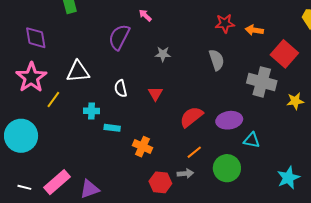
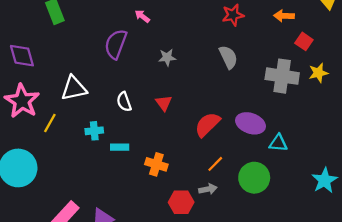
orange arrow: (254, 30) -> (284, 16), moved
red square: (284, 54) -> (304, 41), size x0.6
yellow star: (295, 101) -> (318, 73), moved
purple ellipse: (229, 120) -> (251, 123), turned 35

